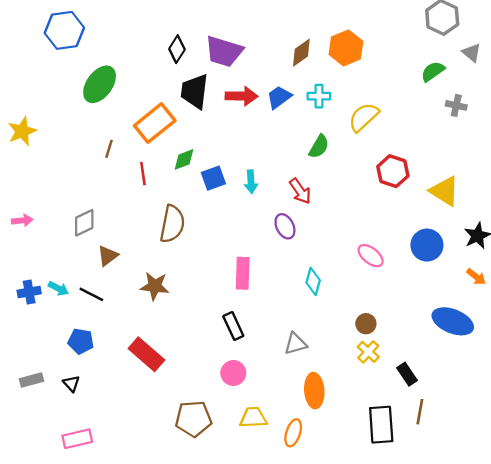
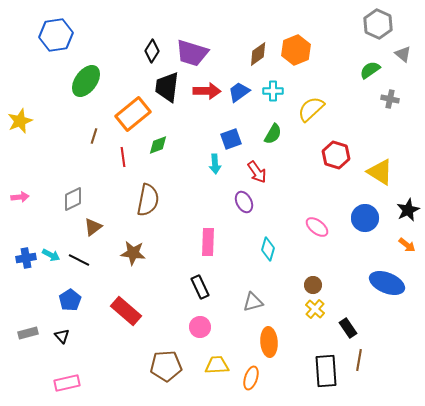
blue square: (213, 178) -> (231, 139), moved
blue pentagon: (81, 341) -> (70, 300), turned 30

